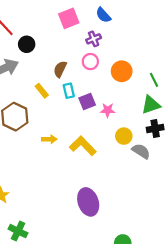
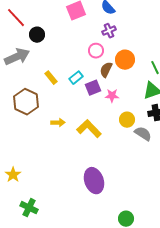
purple cross: (94, 39) -> (109, 31), moved
brown semicircle: (60, 69) -> (106, 70), moved
cyan rectangle: (69, 91) -> (76, 78), turned 64

